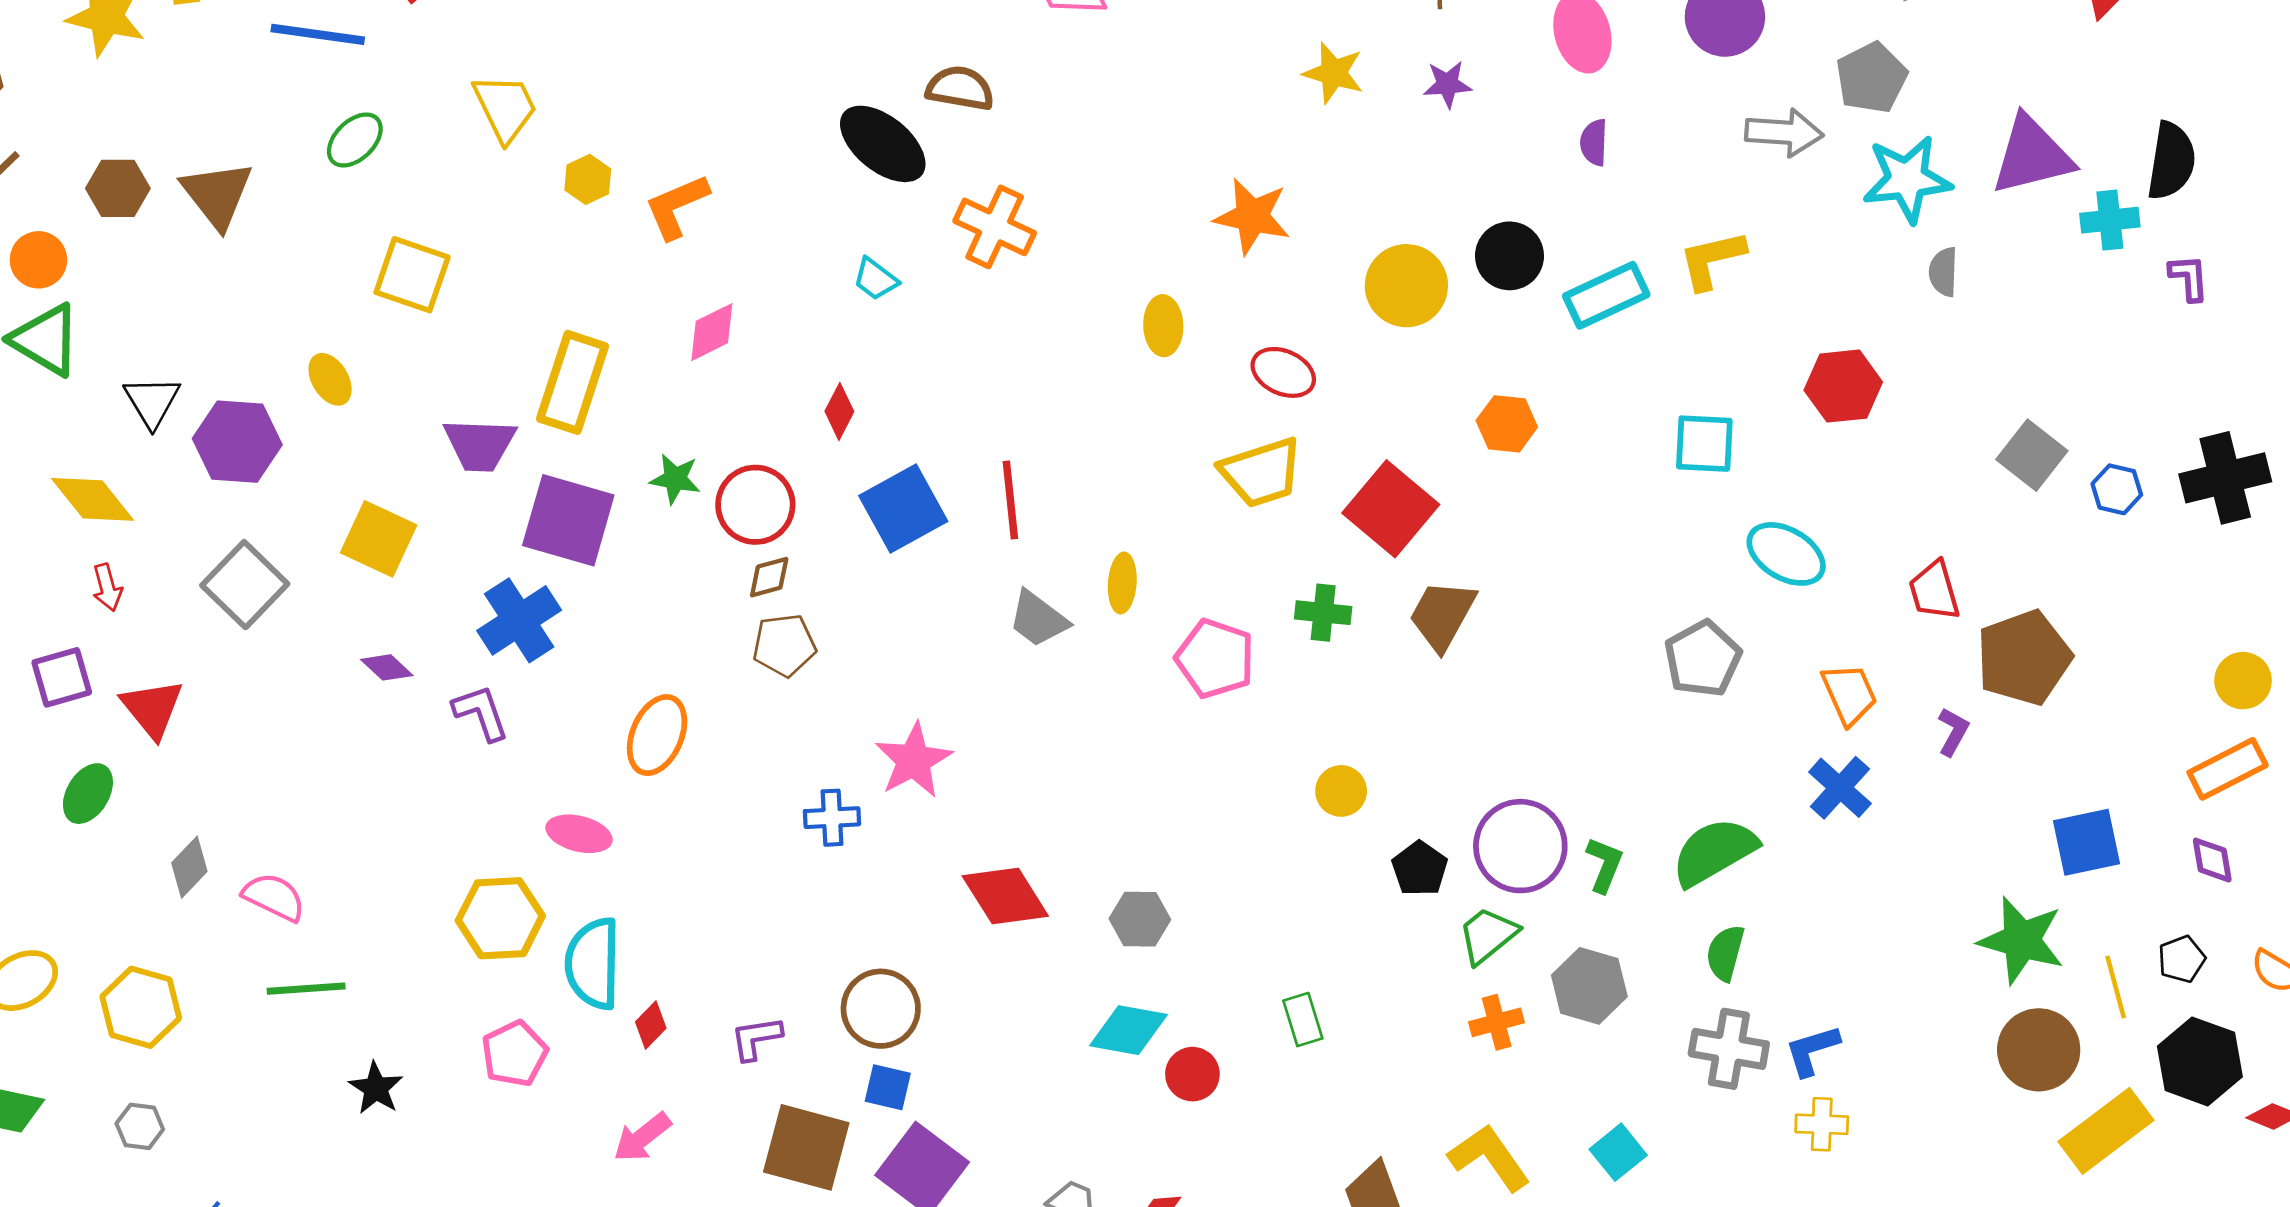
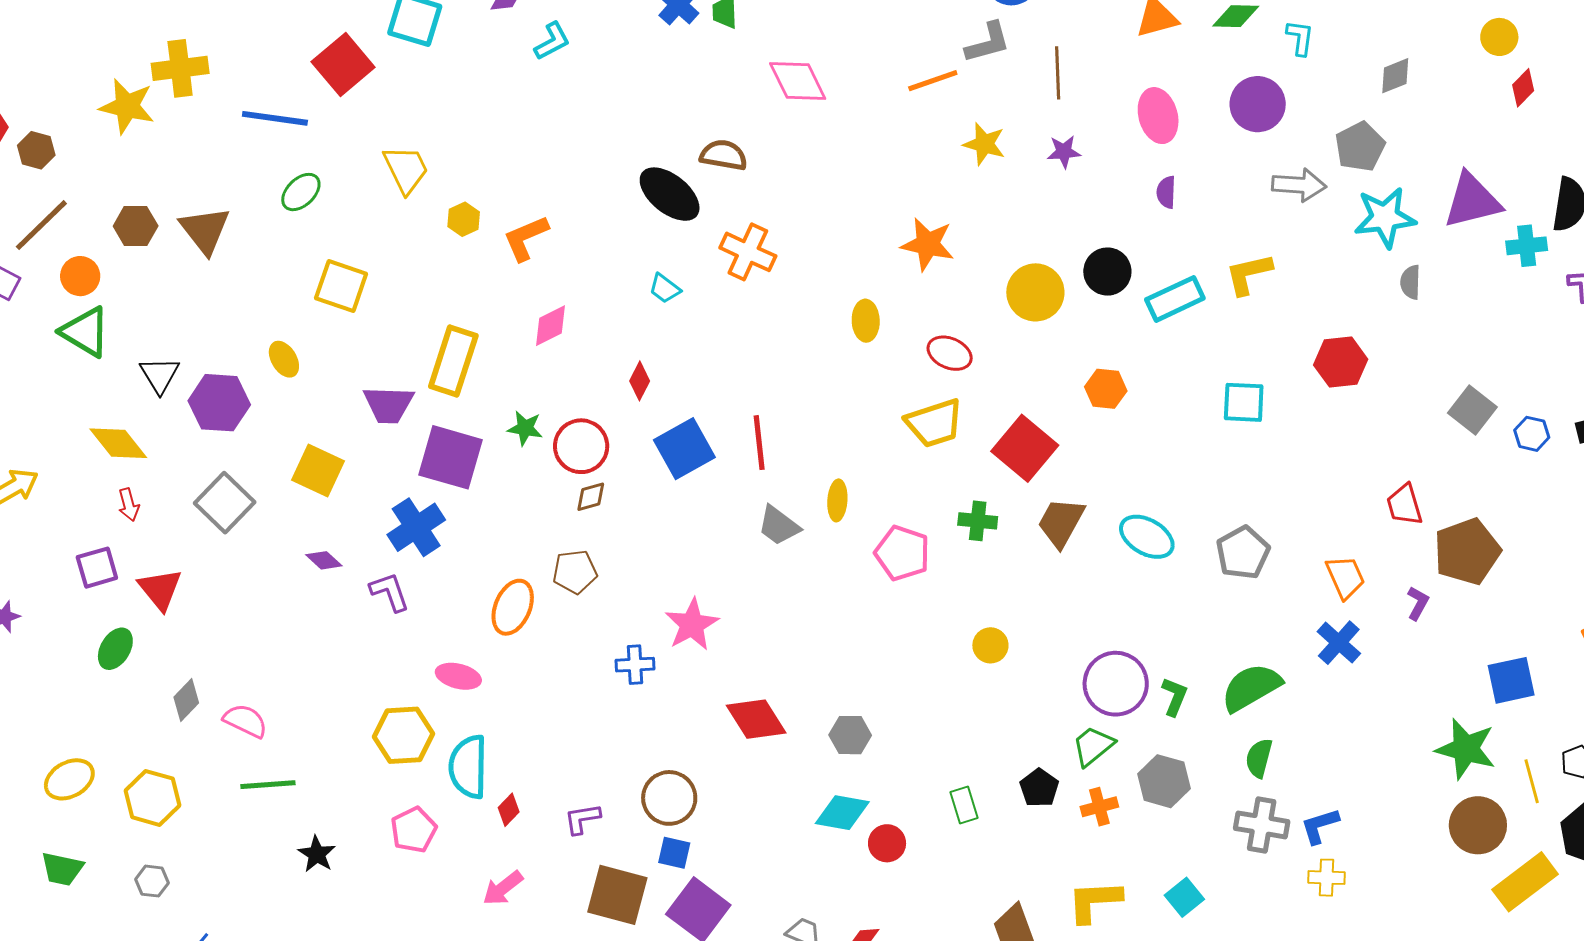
cyan ellipse: (1786, 554) -> (1147, 537), moved
brown pentagon: (784, 645) -> (575, 572), moved
black pentagon: (1420, 869) -> (1039, 788), moved
yellow L-shape: (1489, 1157) -> (1094, 901), turned -58

